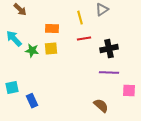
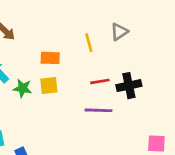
red line: (84, 39) -> (100, 81), moved
purple line: (109, 73) -> (99, 110), moved

